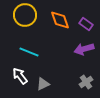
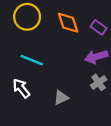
gray cross: (86, 82) -> (99, 82), moved
gray triangle: (43, 84) -> (61, 98), moved

